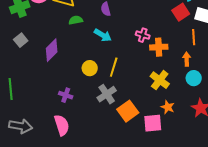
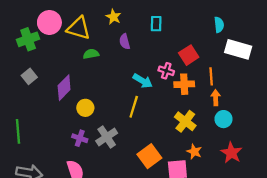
red square: (181, 12) -> (189, 55), moved
cyan arrow: (103, 35) -> (143, 81), moved
orange line: (194, 37) -> (211, 76), moved
yellow circle: (90, 68) -> (85, 108), moved
gray cross: (107, 94) -> (107, 137), moved

